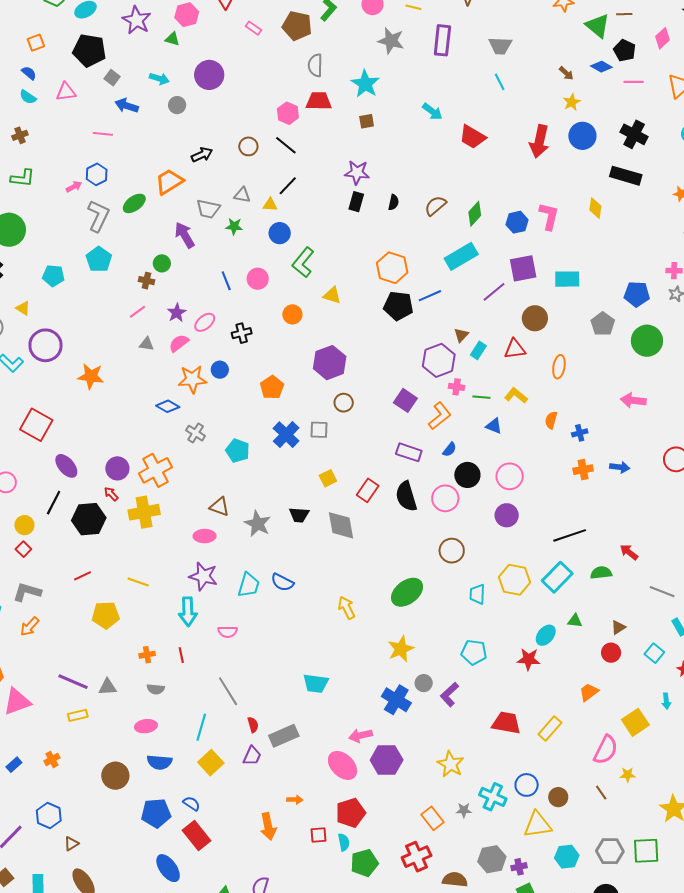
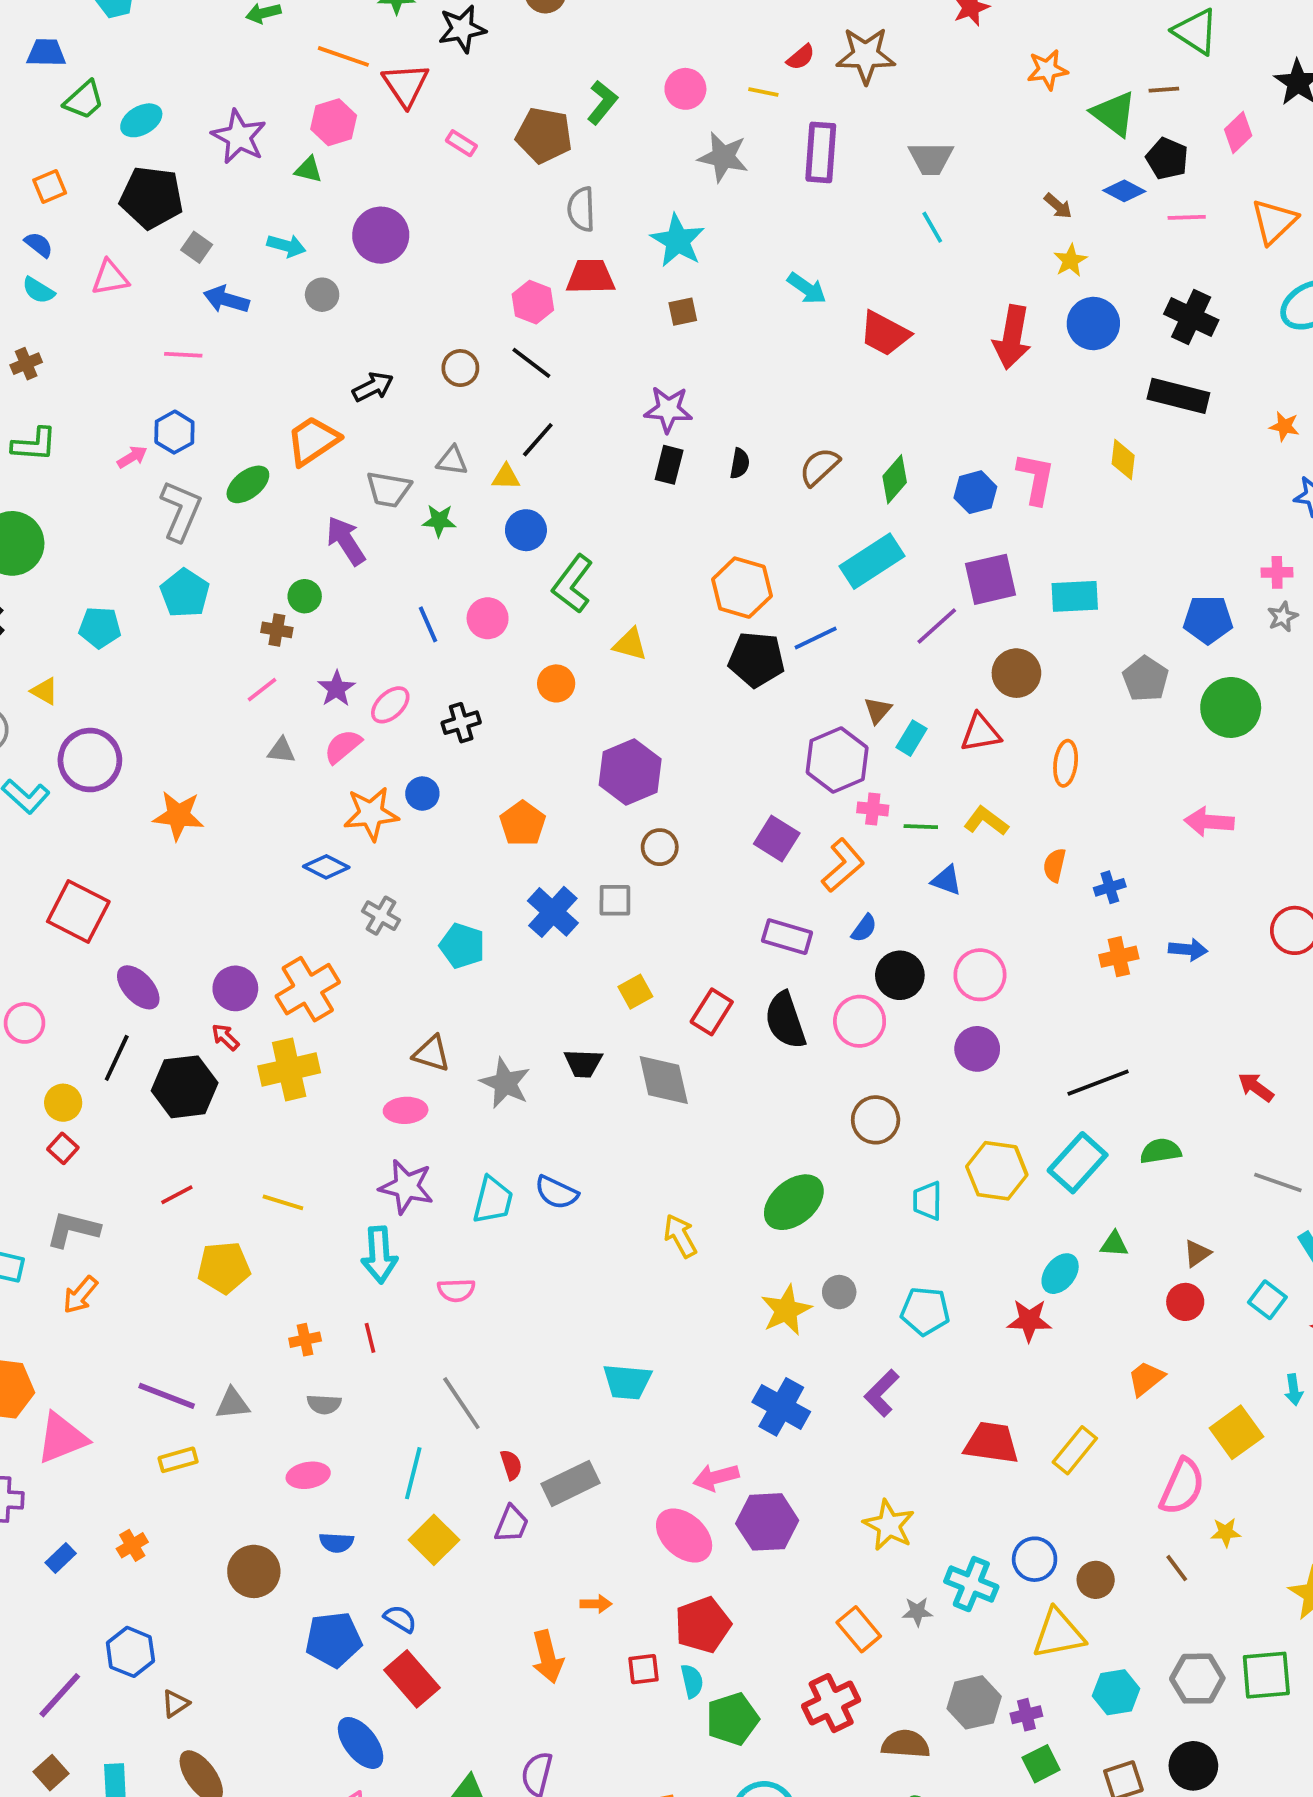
red arrow: (629, 552) -> (1256, 1087), moved
gray circle: (424, 683) -> (839, 1292), moved
blue semicircle: (159, 762) -> (336, 1543), size x0.7

